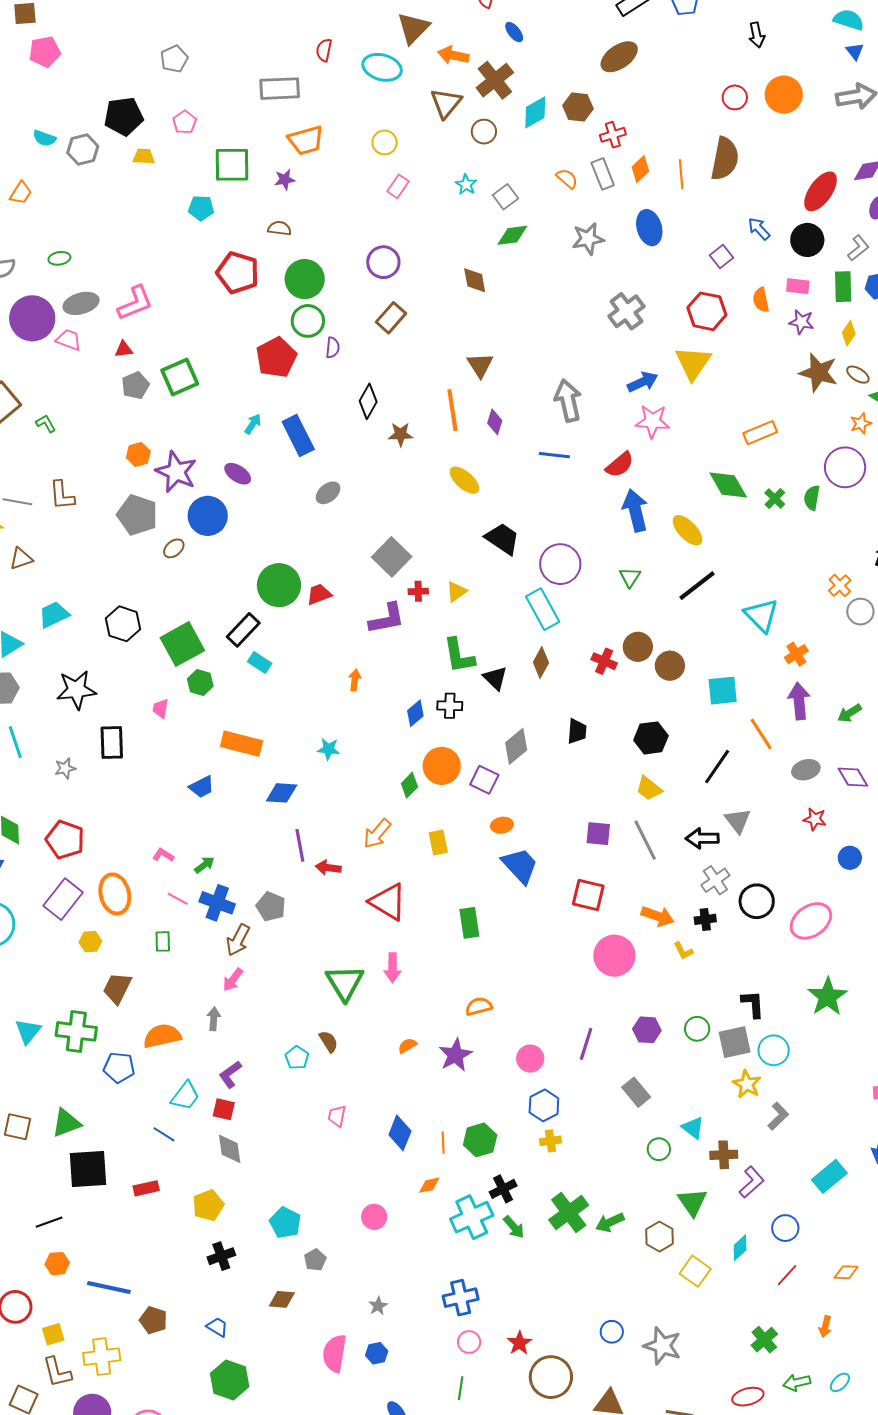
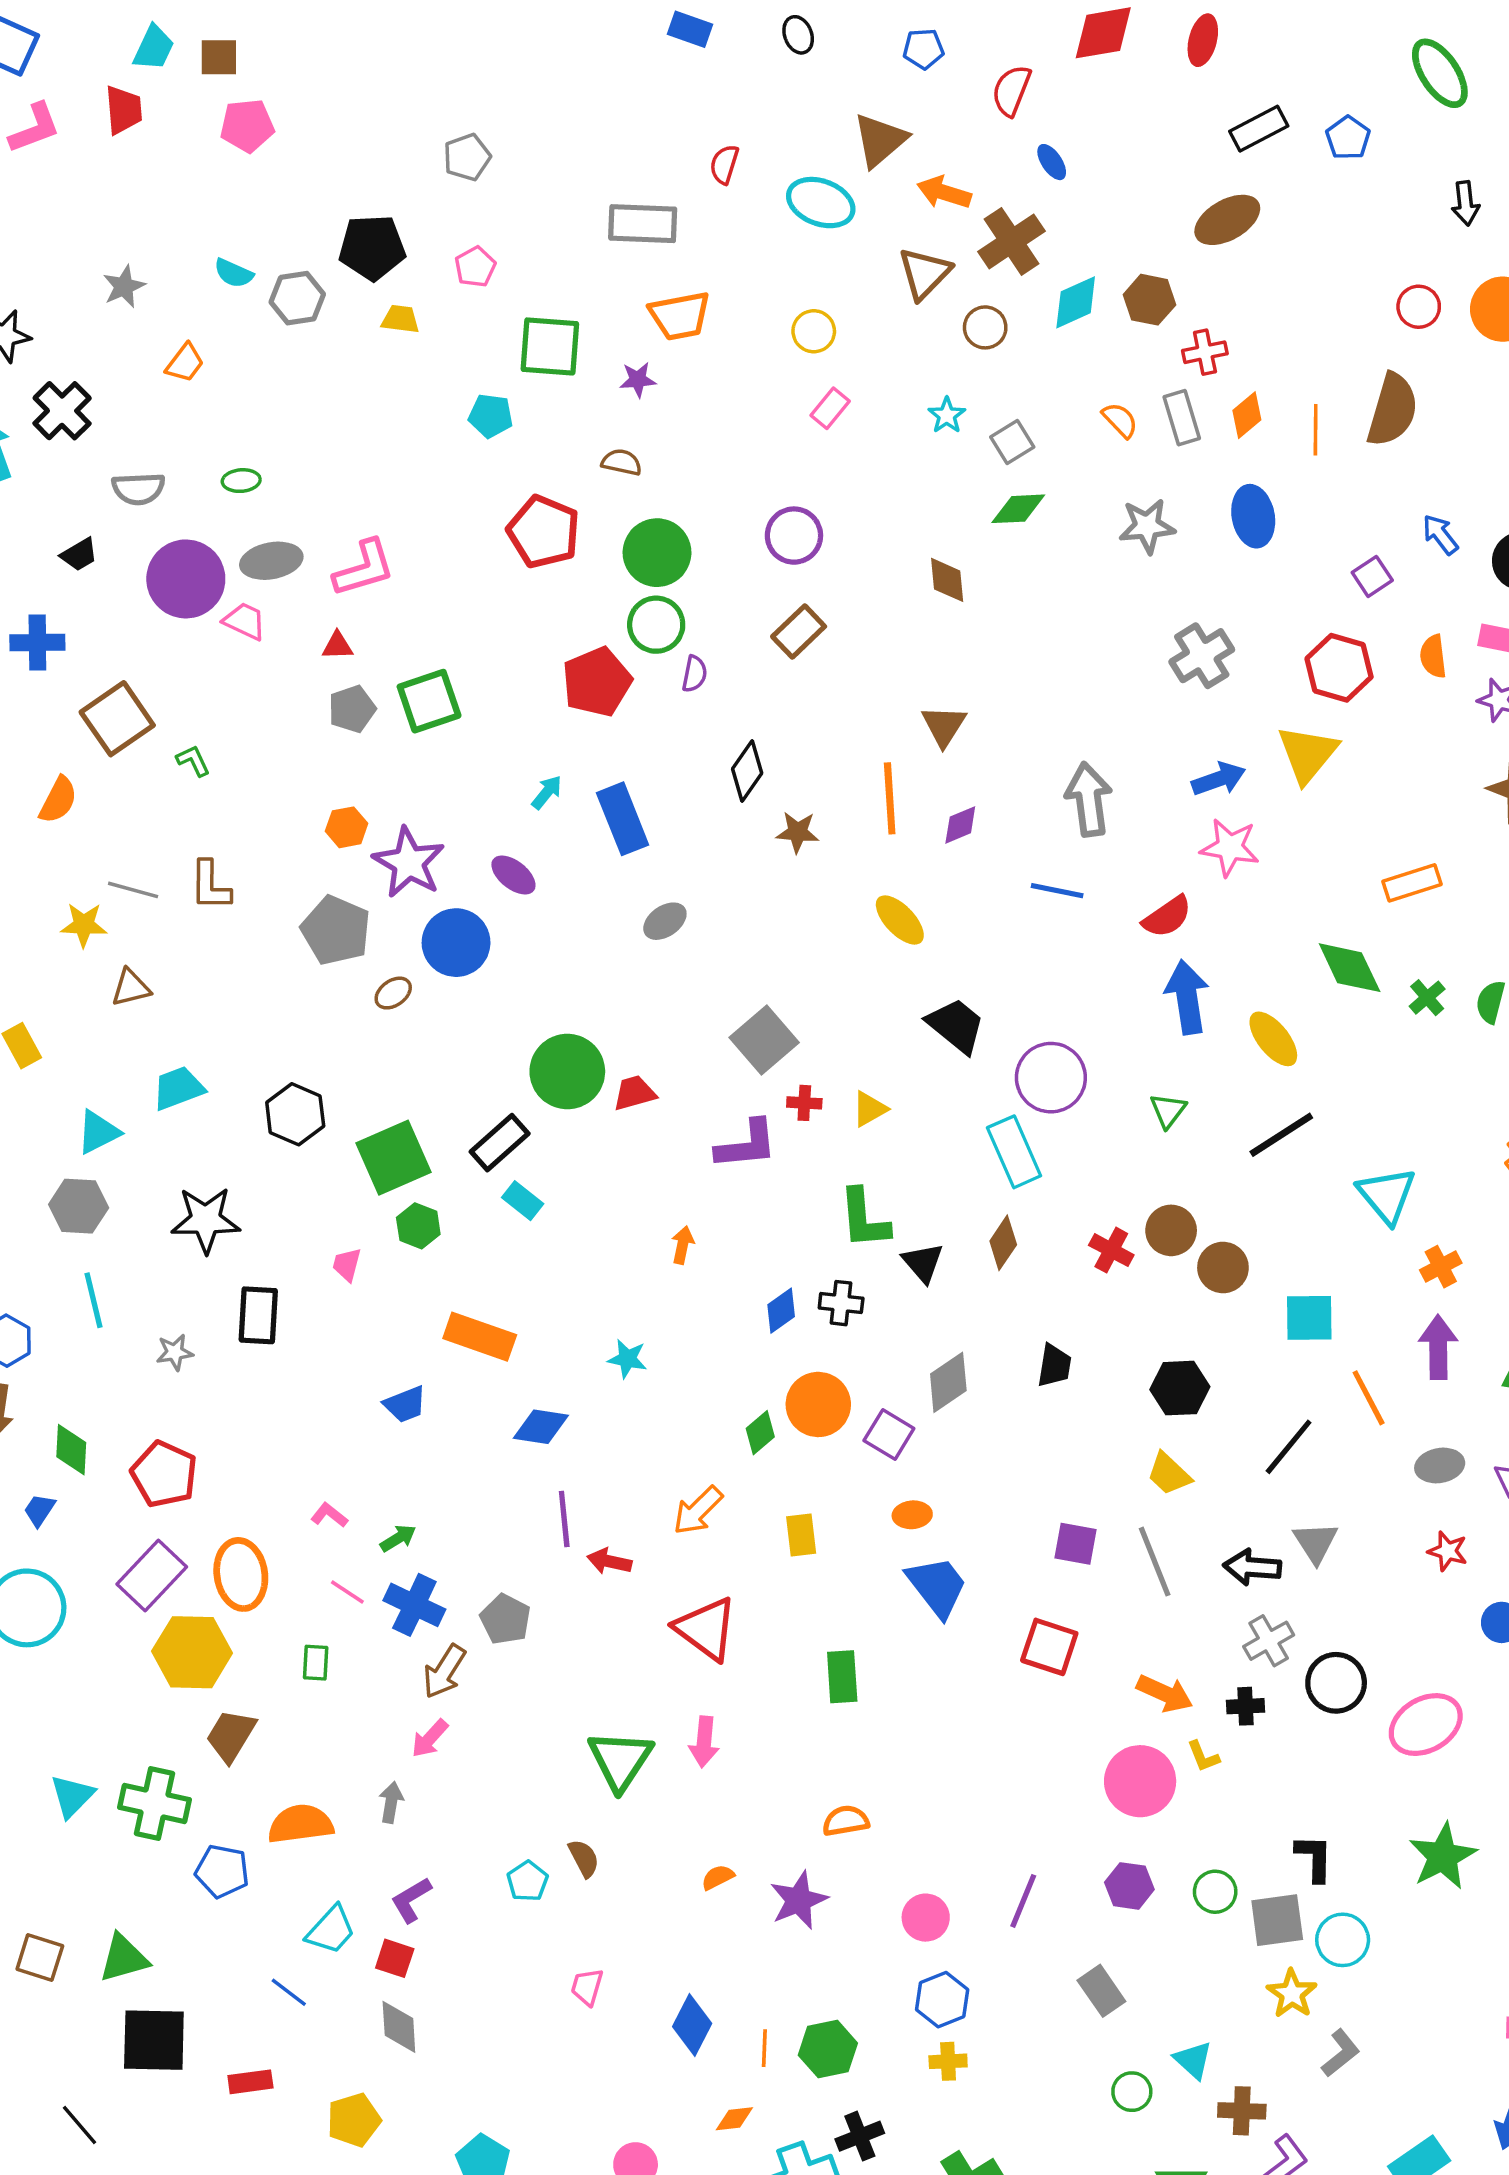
purple diamond: (495, 422) -> (960, 825), turned 45
yellow hexagon: (90, 942) -> (192, 1652), size x2.0
pink circle: (614, 956) -> (1140, 1781), moved
black line: (49, 1222) -> (80, 2125), turned 64

